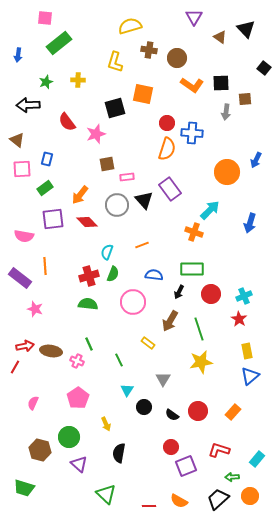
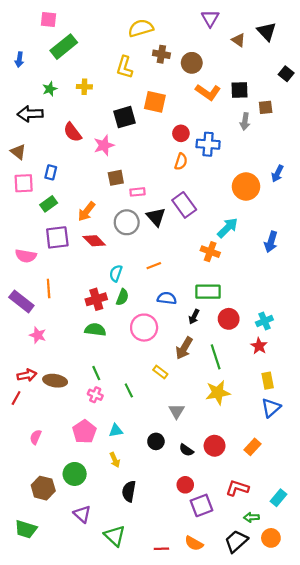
orange semicircle: (167, 149) -> (181, 162), size x0.7
pink cross: (77, 361) -> (95, 395), moved
cyan triangle: (127, 390) -> (116, 431), moved, turned 48
purple triangle: (79, 464) -> (82, 514), moved

